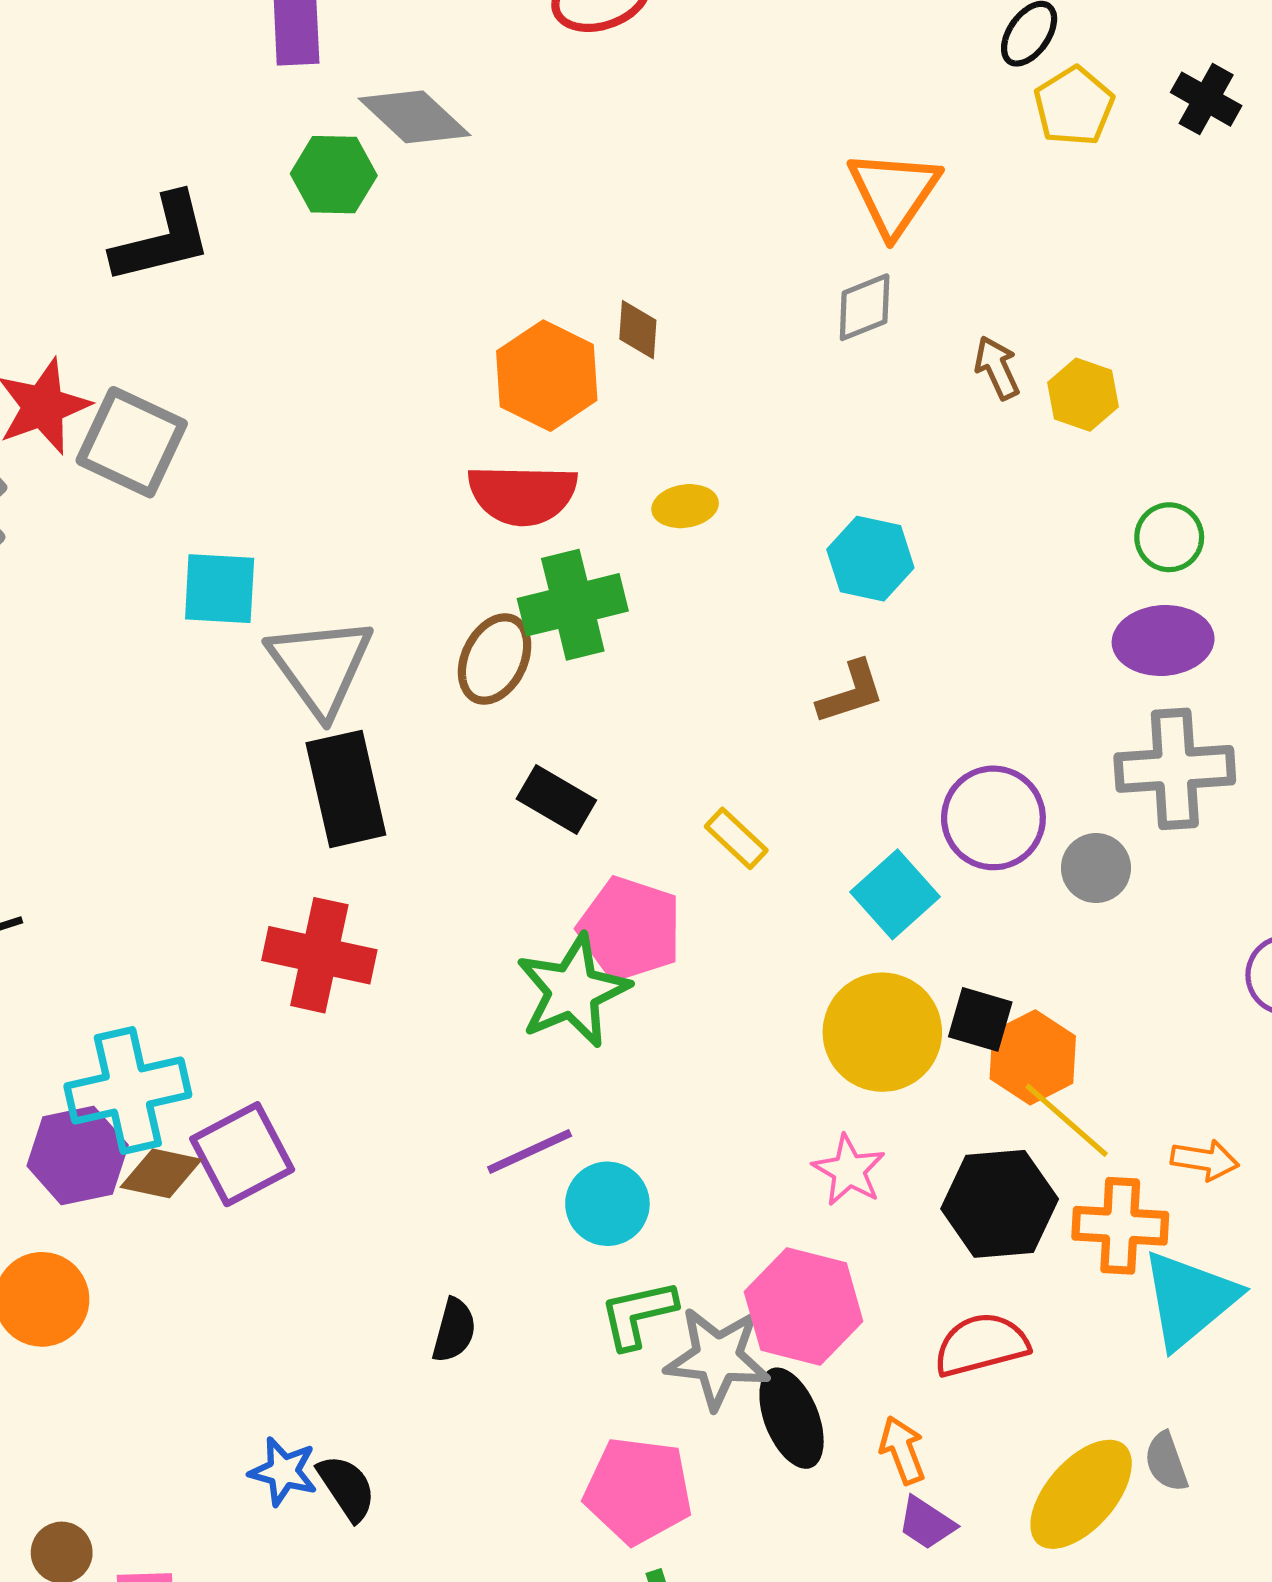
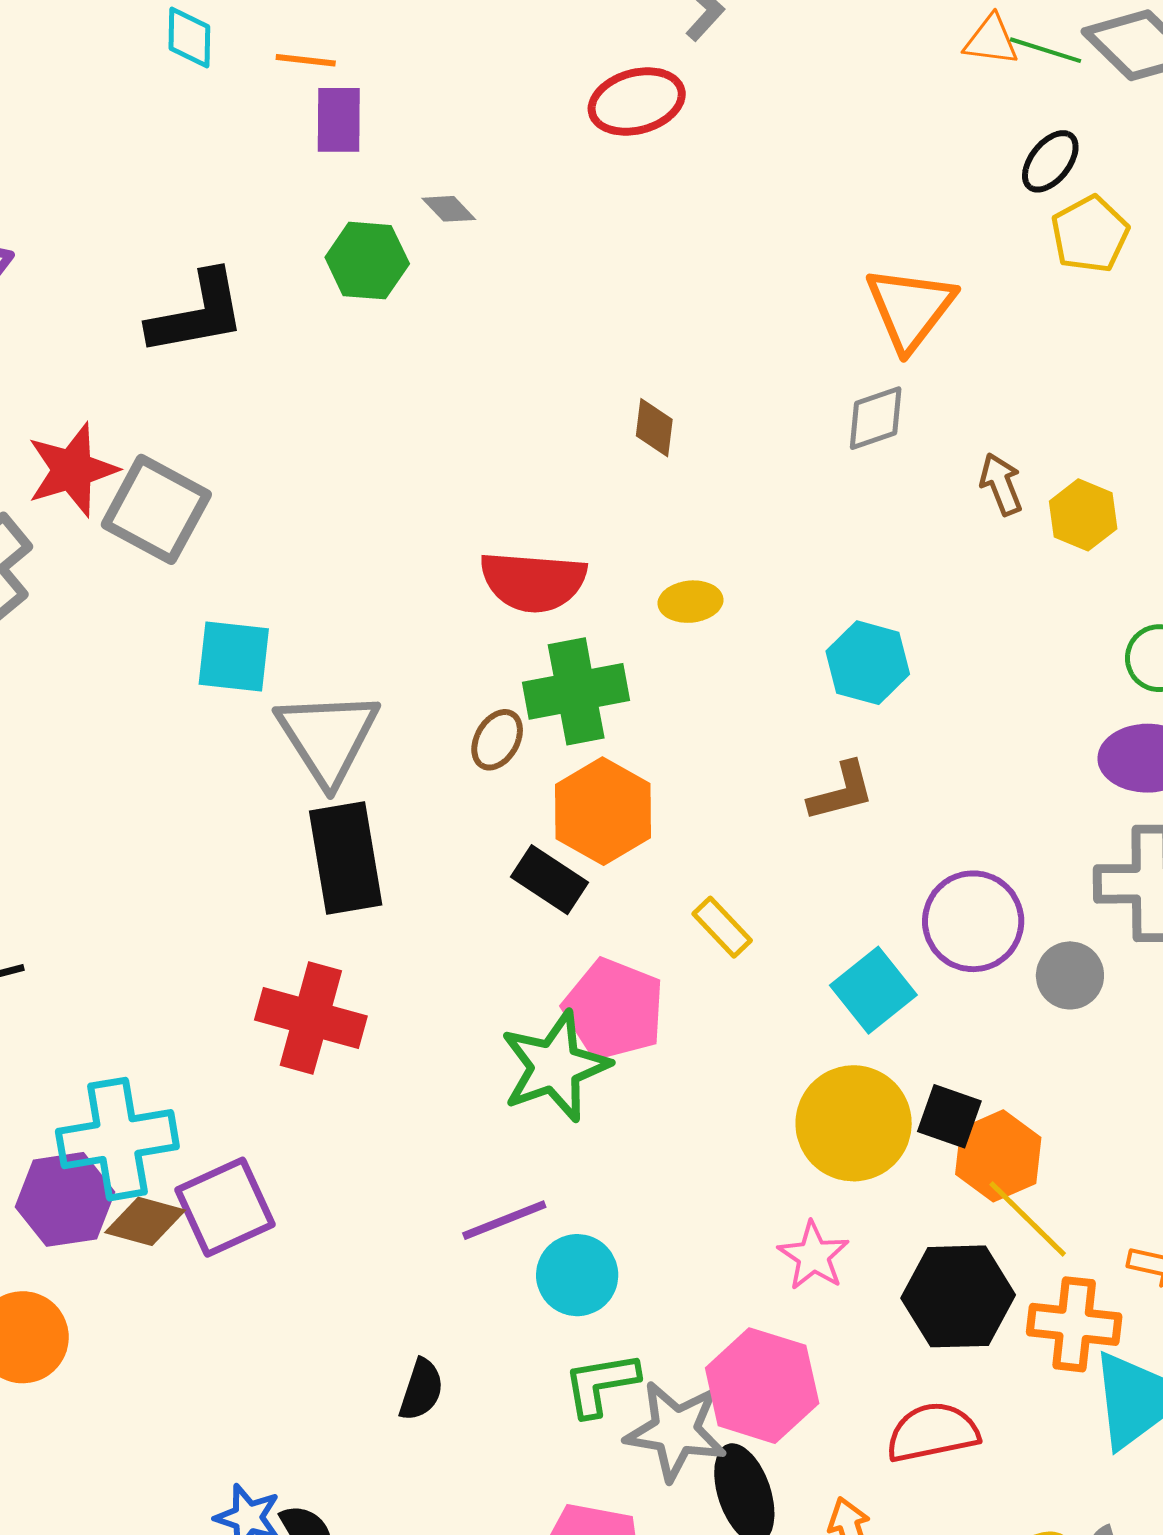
gray diamond: (414, 117) -> (449, 209), size x0.5
orange hexagon: (547, 376) -> (603, 811), moved
brown ellipse: (495, 659) -> (497, 740), size x0.7

